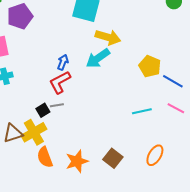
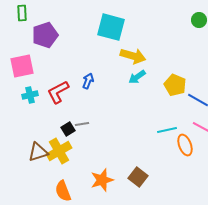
cyan arrow: (98, 58) -> (137, 77), moved, size x0.7
red L-shape: (60, 82) -> (58, 92), moved
orange ellipse: (155, 155) -> (185, 145), moved, turned -50
orange semicircle: (45, 157) -> (63, 191), moved

